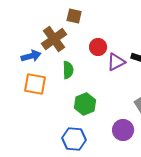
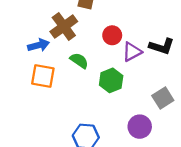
green semicircle: (68, 70) -> (79, 61), turned -54
green hexagon: (85, 104) -> (111, 80), moved

